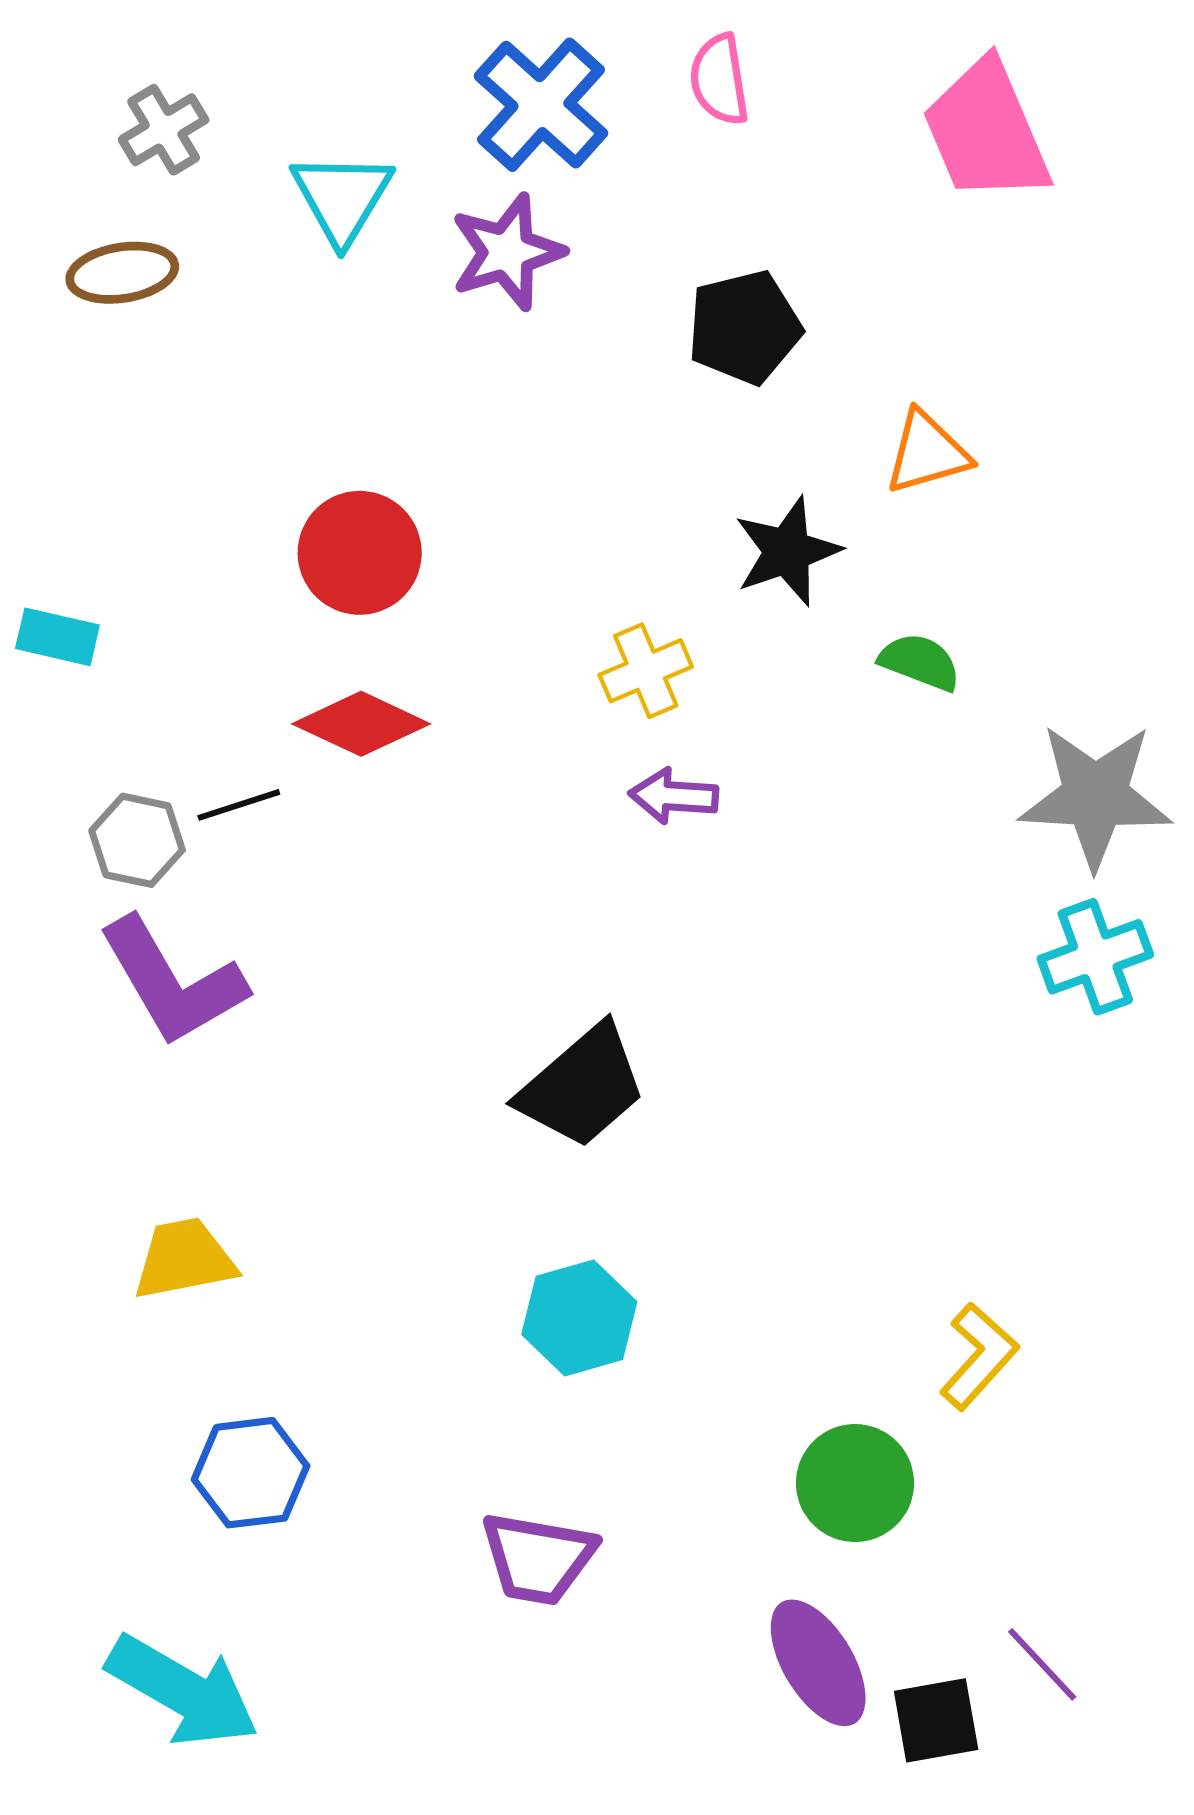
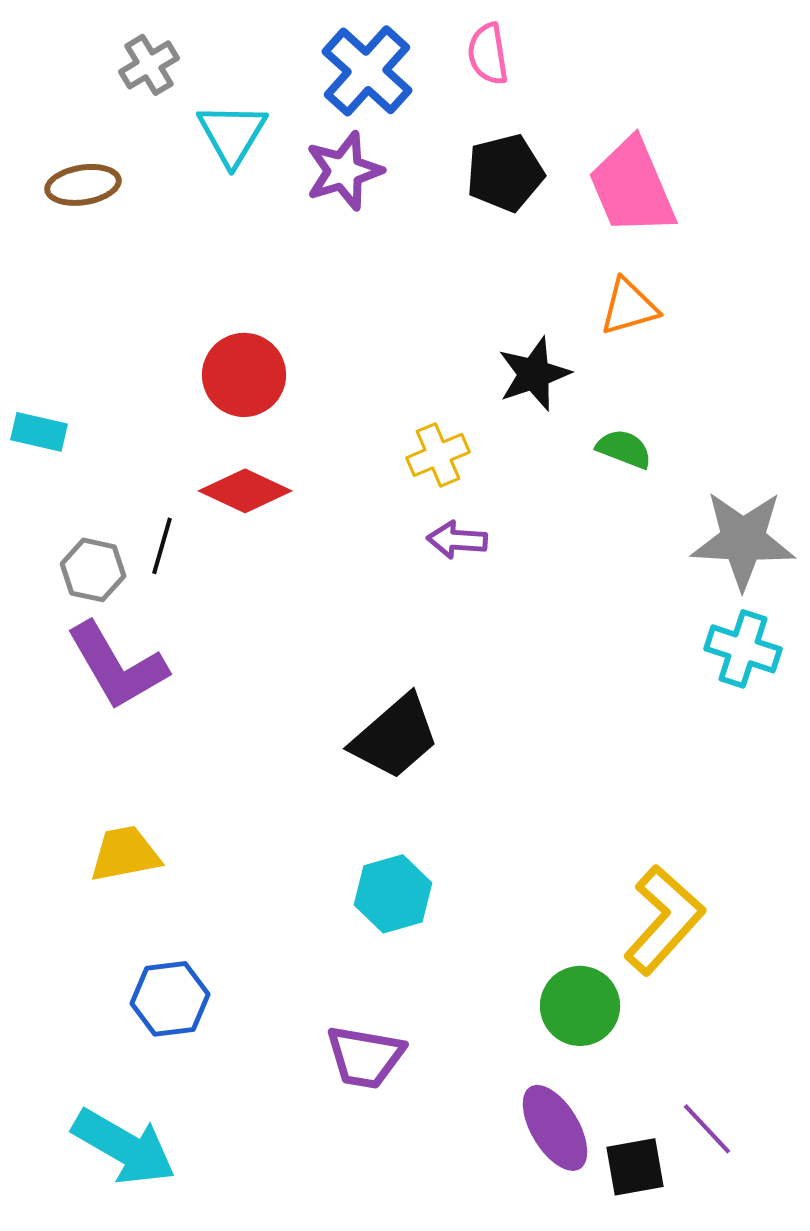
gray cross: (164, 130) -> (149, 65), moved
pink trapezoid: (986, 131) -> (632, 187), moved
black pentagon: (744, 327) -> (505, 173), moved
black line: (239, 805) -> (162, 546), turned -56
cyan cross: (1095, 957) -> (743, 649), turned 38
yellow L-shape: (979, 1356) -> (664, 920), size x1.5

